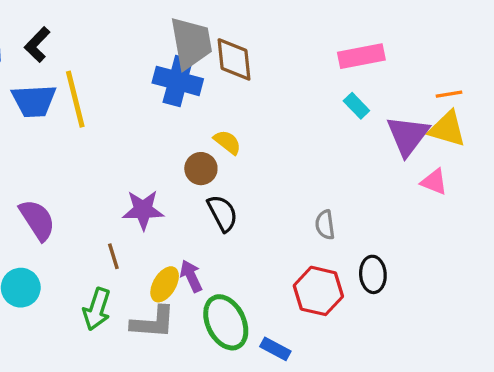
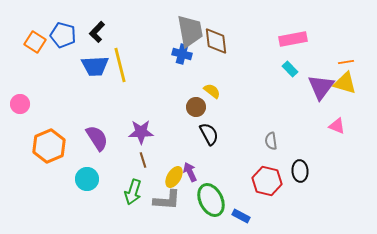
blue cross: (178, 81) -> (182, 54), size x0.7
pink triangle: (434, 182) -> (337, 126), moved
purple star: (143, 210) -> (141, 132), moved

